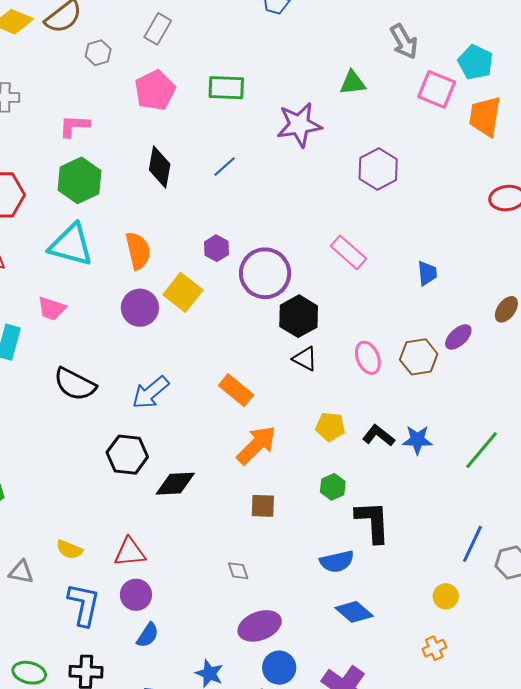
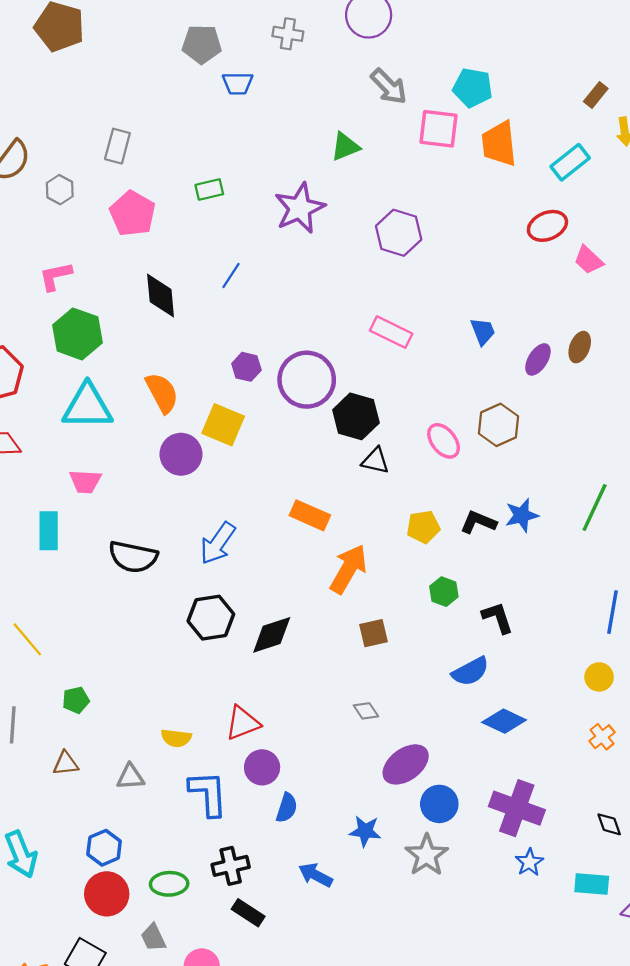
green rectangle: (226, 88) -> (209, 190), size x0.7
purple ellipse: (458, 337) -> (538, 359), moved
black L-shape: (373, 522) -> (498, 618), size x0.7

